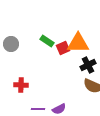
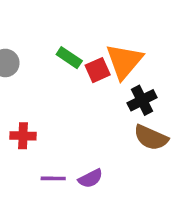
orange triangle: (78, 43) -> (124, 61), turned -50

